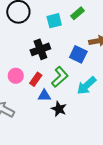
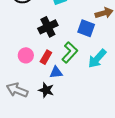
black star: (59, 109) -> (46, 90), moved

